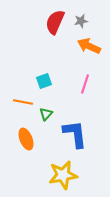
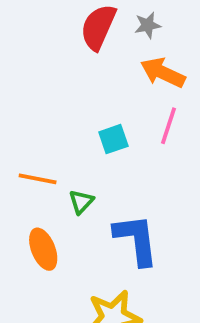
cyan square: (44, 81) -> (113, 139), moved
pink line: (85, 84) -> (168, 126), moved

